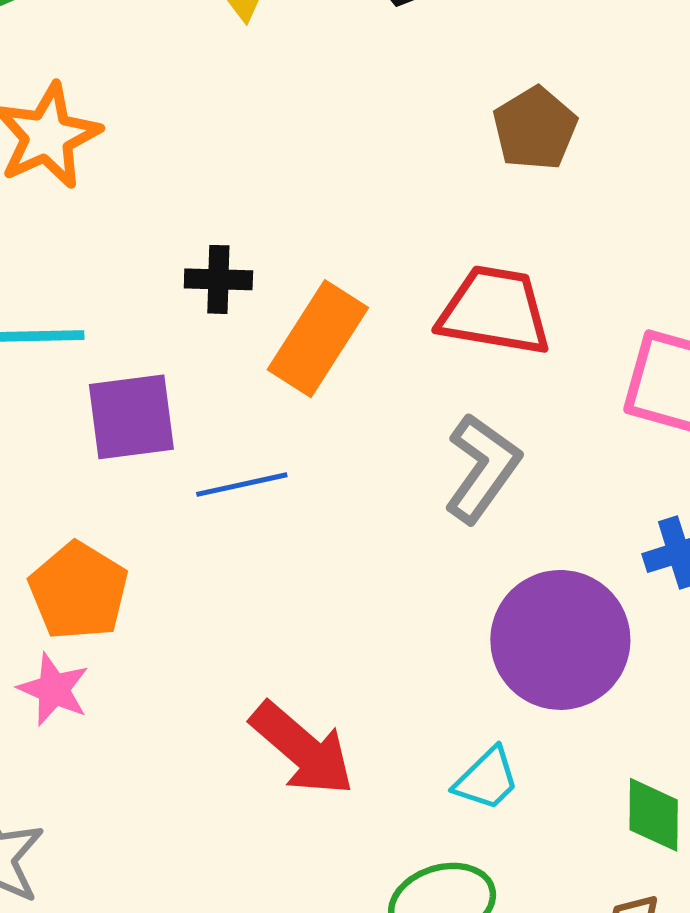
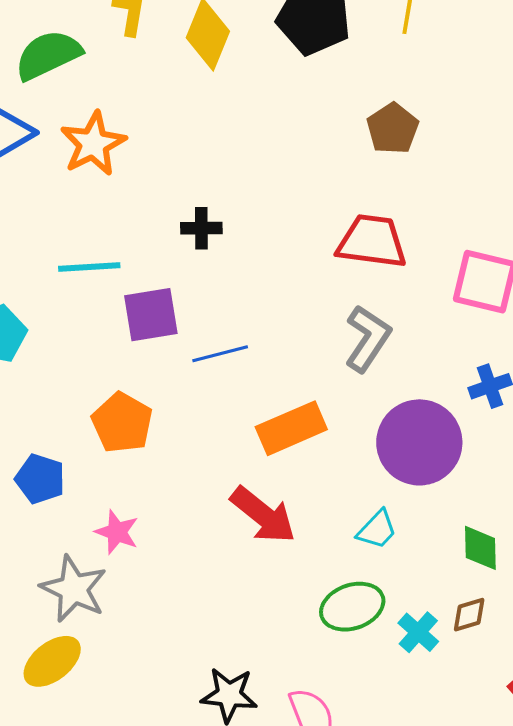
orange rectangle: (318, 339) -> (291, 428), moved, turned 36
pink star: (54, 689) -> (117, 532), moved

